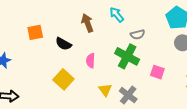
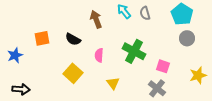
orange square: (35, 32) -> (42, 38), moved
gray semicircle: (138, 34) -> (145, 13), moved, turned 88
gray cross: (128, 95) -> (157, 88), moved

